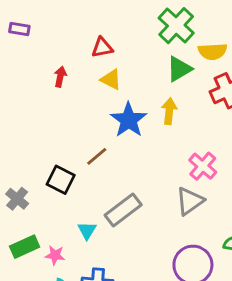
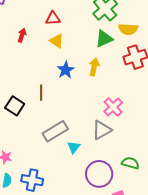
blue star: (129, 120) -> (66, 70), size x0.7
brown line: (97, 156) -> (41, 93), turned -56
cyan triangle: (87, 230) -> (74, 147), moved

